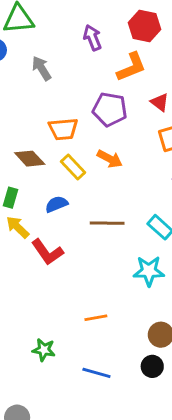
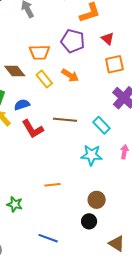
blue semicircle: (56, 204) -> (22, 105), moved
red L-shape: (47, 252) -> (33, 129), moved
blue line: (96, 373) -> (48, 238), moved

